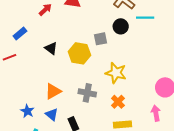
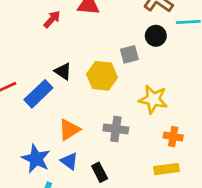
blue rectangle: (20, 33) -> (38, 94), moved, size x1.5
orange cross: (118, 102) -> (173, 137), moved, turned -32
blue star: (27, 111) -> (36, 159), size x1.5

